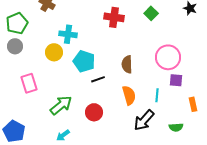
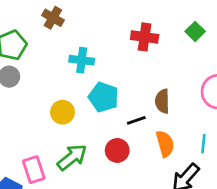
yellow circle: (54, 52) -> (62, 112), moved
black line: (98, 79) -> (136, 120), moved
pink rectangle: (29, 83) -> (34, 170), moved
red circle: (94, 112) -> (117, 150), moved

